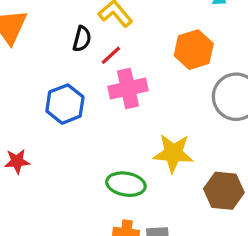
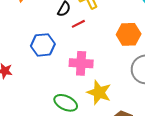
pink cross: (128, 89) -> (81, 63), moved

